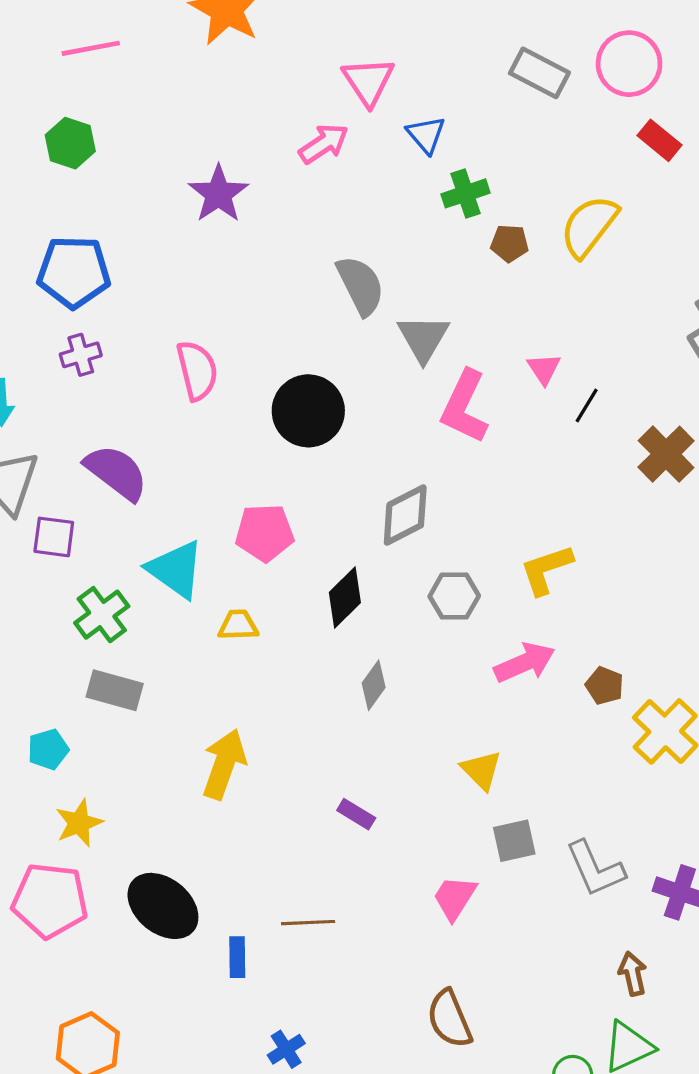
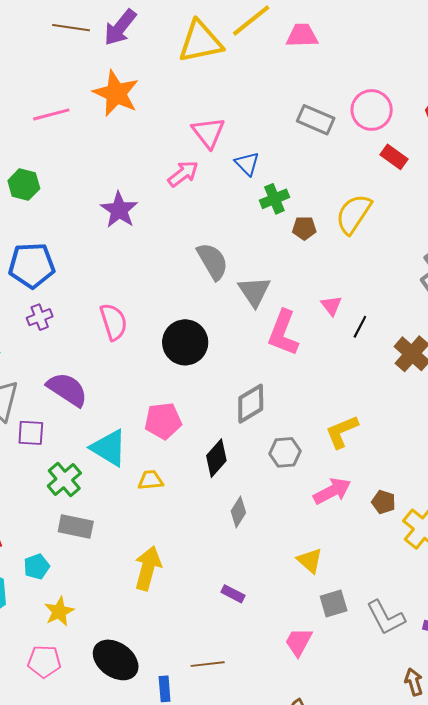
pink line: (91, 48) -> (51, 114), moved
pink pentagon: (50, 900) -> (44, 662), size x0.7

